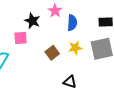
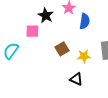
yellow star: (75, 48) -> (84, 56), moved

